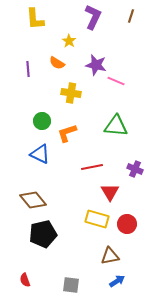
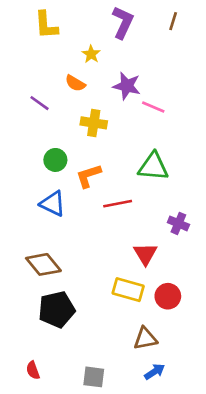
purple line: (28, 69) -> (40, 103), moved, turned -49
red line: (92, 167) -> (118, 204), moved

